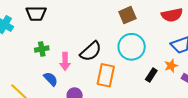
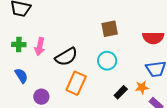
cyan circle: (132, 47) -> (107, 61), size x0.7
pink arrow: (65, 61) -> (40, 46), moved

